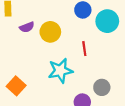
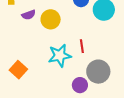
red line: (84, 49) -> (82, 46), moved
gray circle: (102, 87) -> (98, 72), size x1.5

